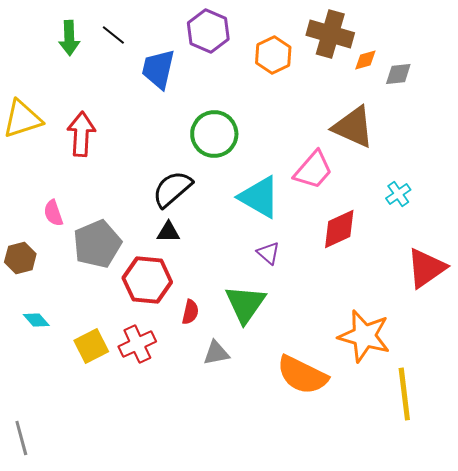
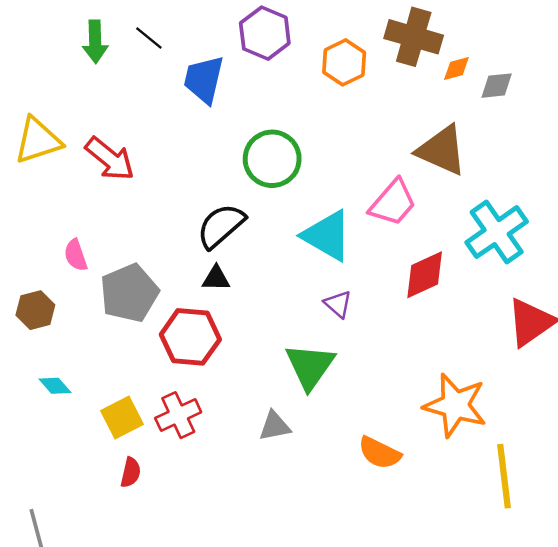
red arrow: (81, 134) -> (110, 159), turned 126
cyan cross: (398, 194) -> (497, 232), size x2.0
red semicircle: (190, 312) -> (131, 472), moved
orange semicircle: (302, 375) -> (380, 453), size x0.7

